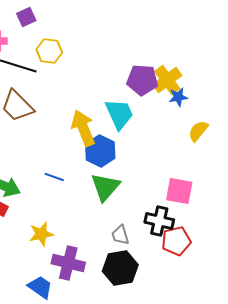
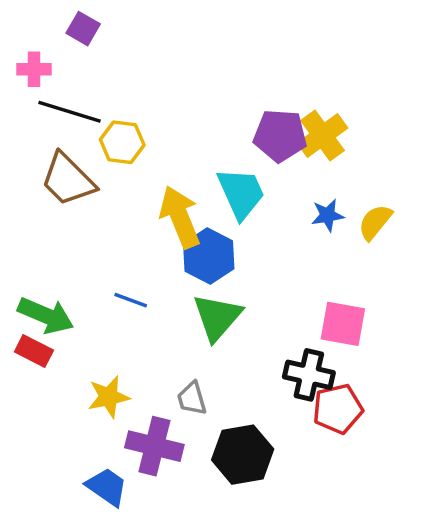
purple square: (26, 17) -> (83, 29), turned -36
yellow hexagon: (49, 51) -> (122, 142), moved
blue star: (178, 97) -> (328, 215), moved
gray trapezoid: (120, 235) -> (192, 399), moved

